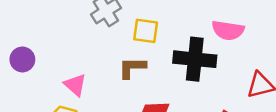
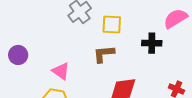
pink semicircle: (228, 30) -> (176, 18), turned 145
black cross: (195, 59) -> (152, 43), size x0.6

